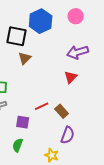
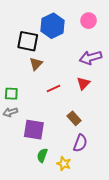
red line: (42, 106) -> (54, 88), moved
purple square: (23, 122) -> (34, 130), size x1.5
green semicircle: (18, 145) -> (42, 155), moved

